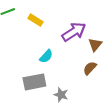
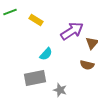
brown semicircle: (90, 68) -> (87, 65), turned -120

